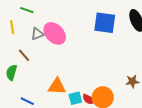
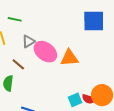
pink ellipse: (55, 33) -> (45, 52), moved
orange triangle: (57, 86) -> (69, 58), moved

